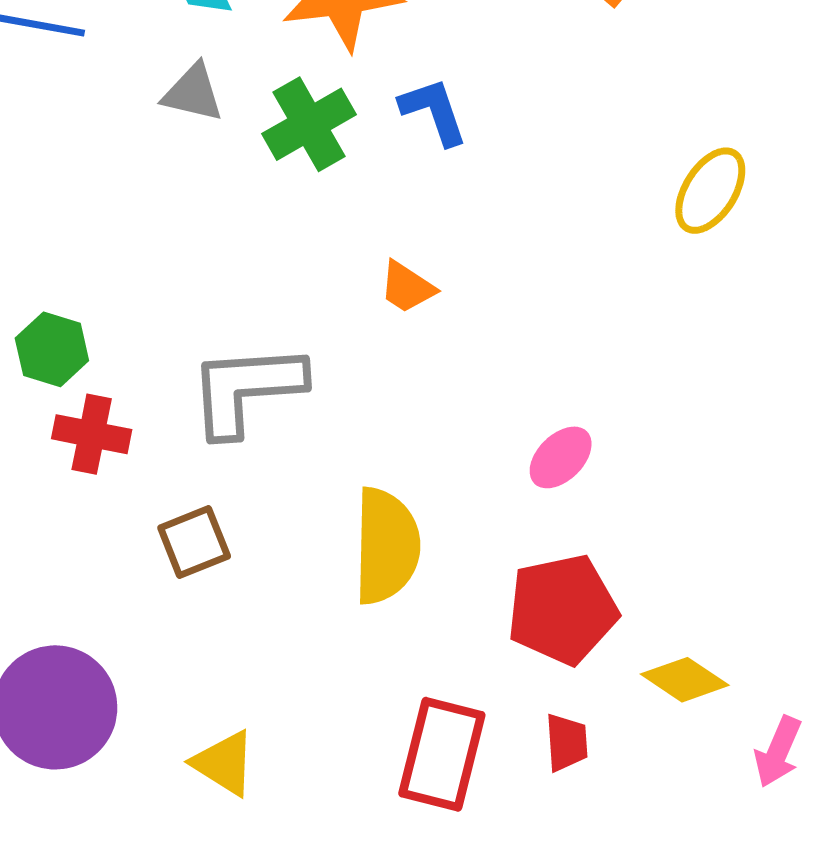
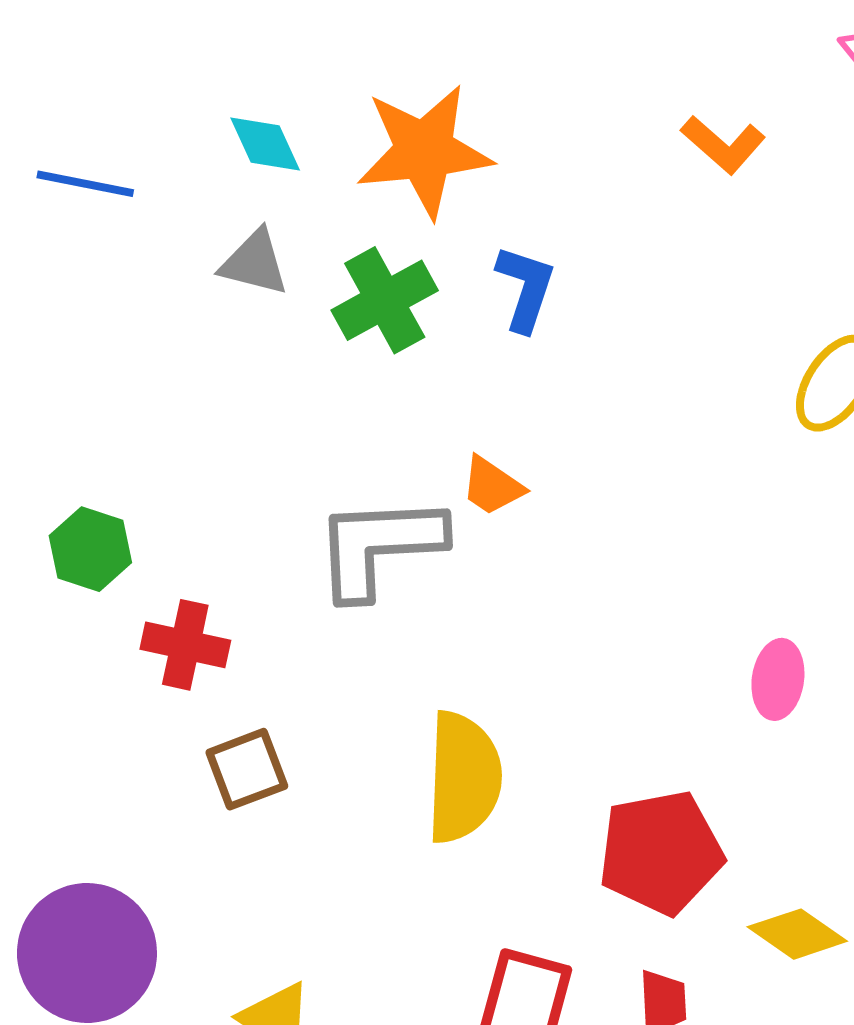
blue L-shape: (434, 111) -> (525, 288), turned 36
gray L-shape: (246, 389) -> (379, 546), moved
red cross: (92, 434) -> (185, 645), moved
pink ellipse: (561, 457) -> (778, 679), moved, turned -38

